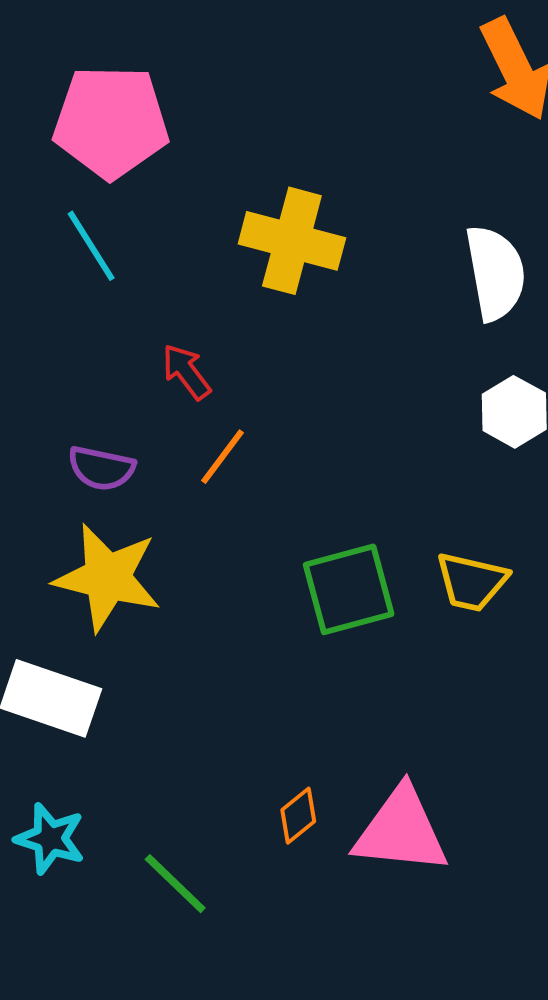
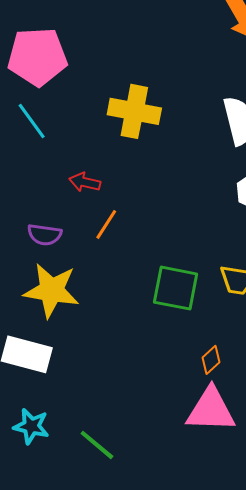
red arrow: (186, 372) -> (85, 182), turned -36
green square: (349, 589) -> (176, 288), turned 30
orange diamond: (298, 816) -> (211, 360), moved

